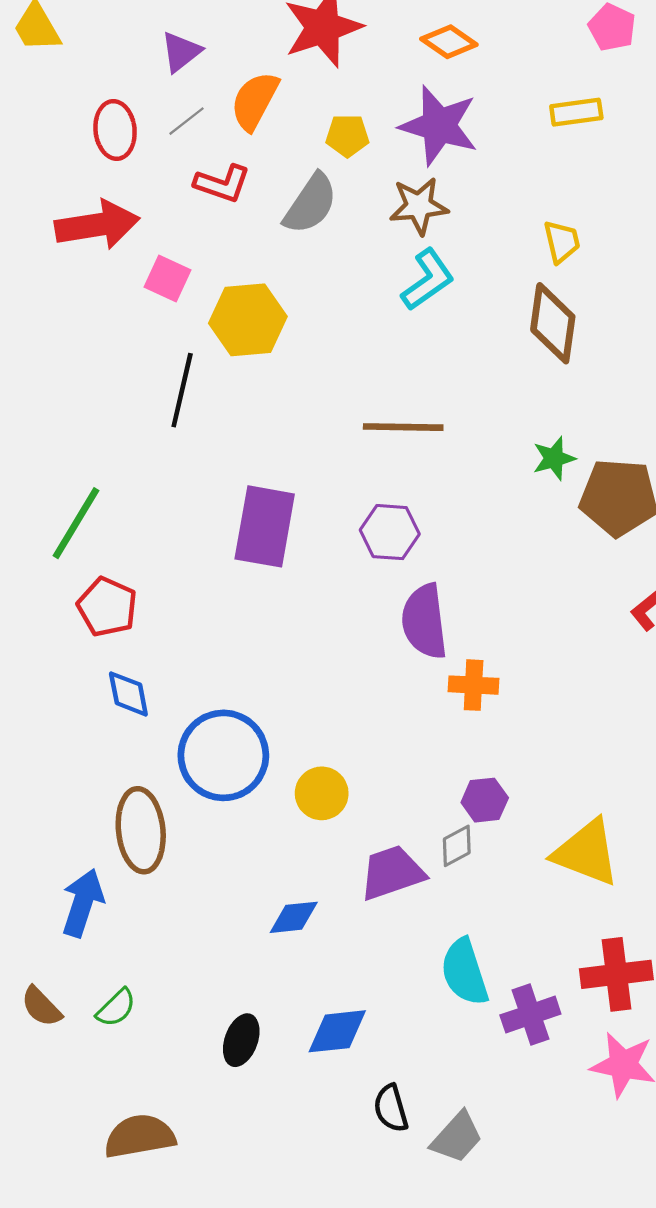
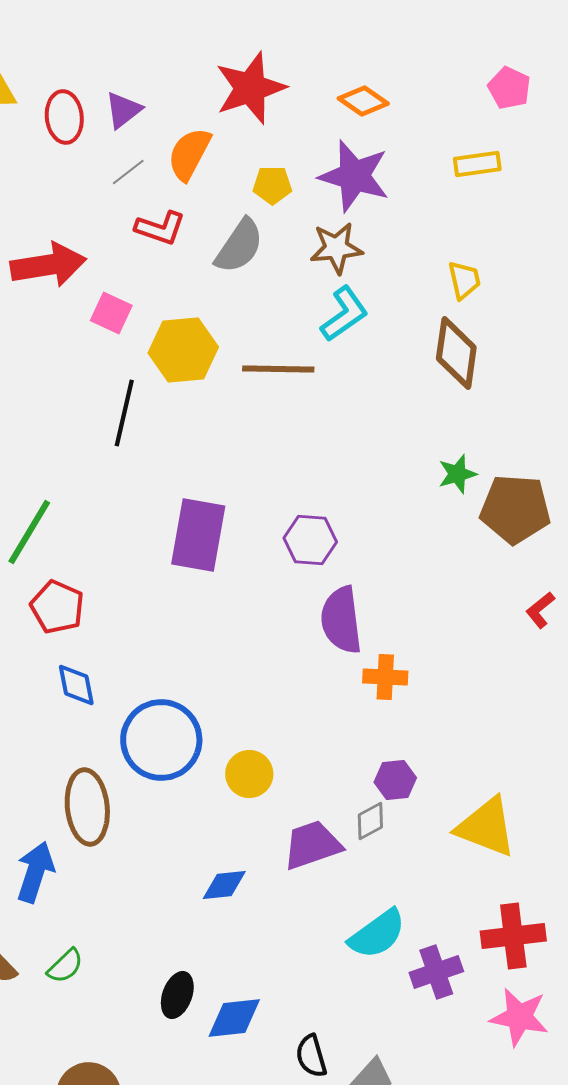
red ellipse: (115, 130) -> (64, 117), moved
brown line: (403, 427) -> (278, 369), moved
cyan semicircle: (465, 972) -> (377, 934), turned -108
blue diamond: (337, 1031) -> (234, 1018), moved

